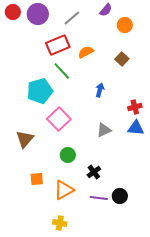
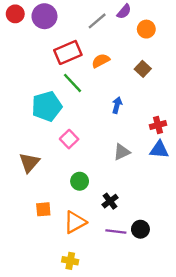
gray line: (72, 18) -> (97, 21), moved
pink square: (59, 119) -> (69, 139), size x0.7

